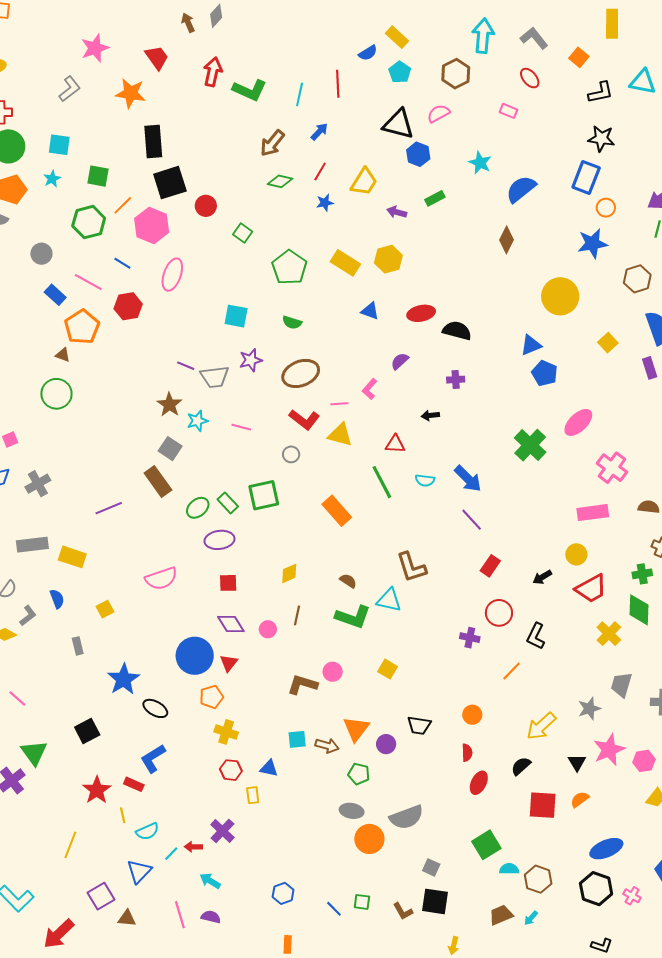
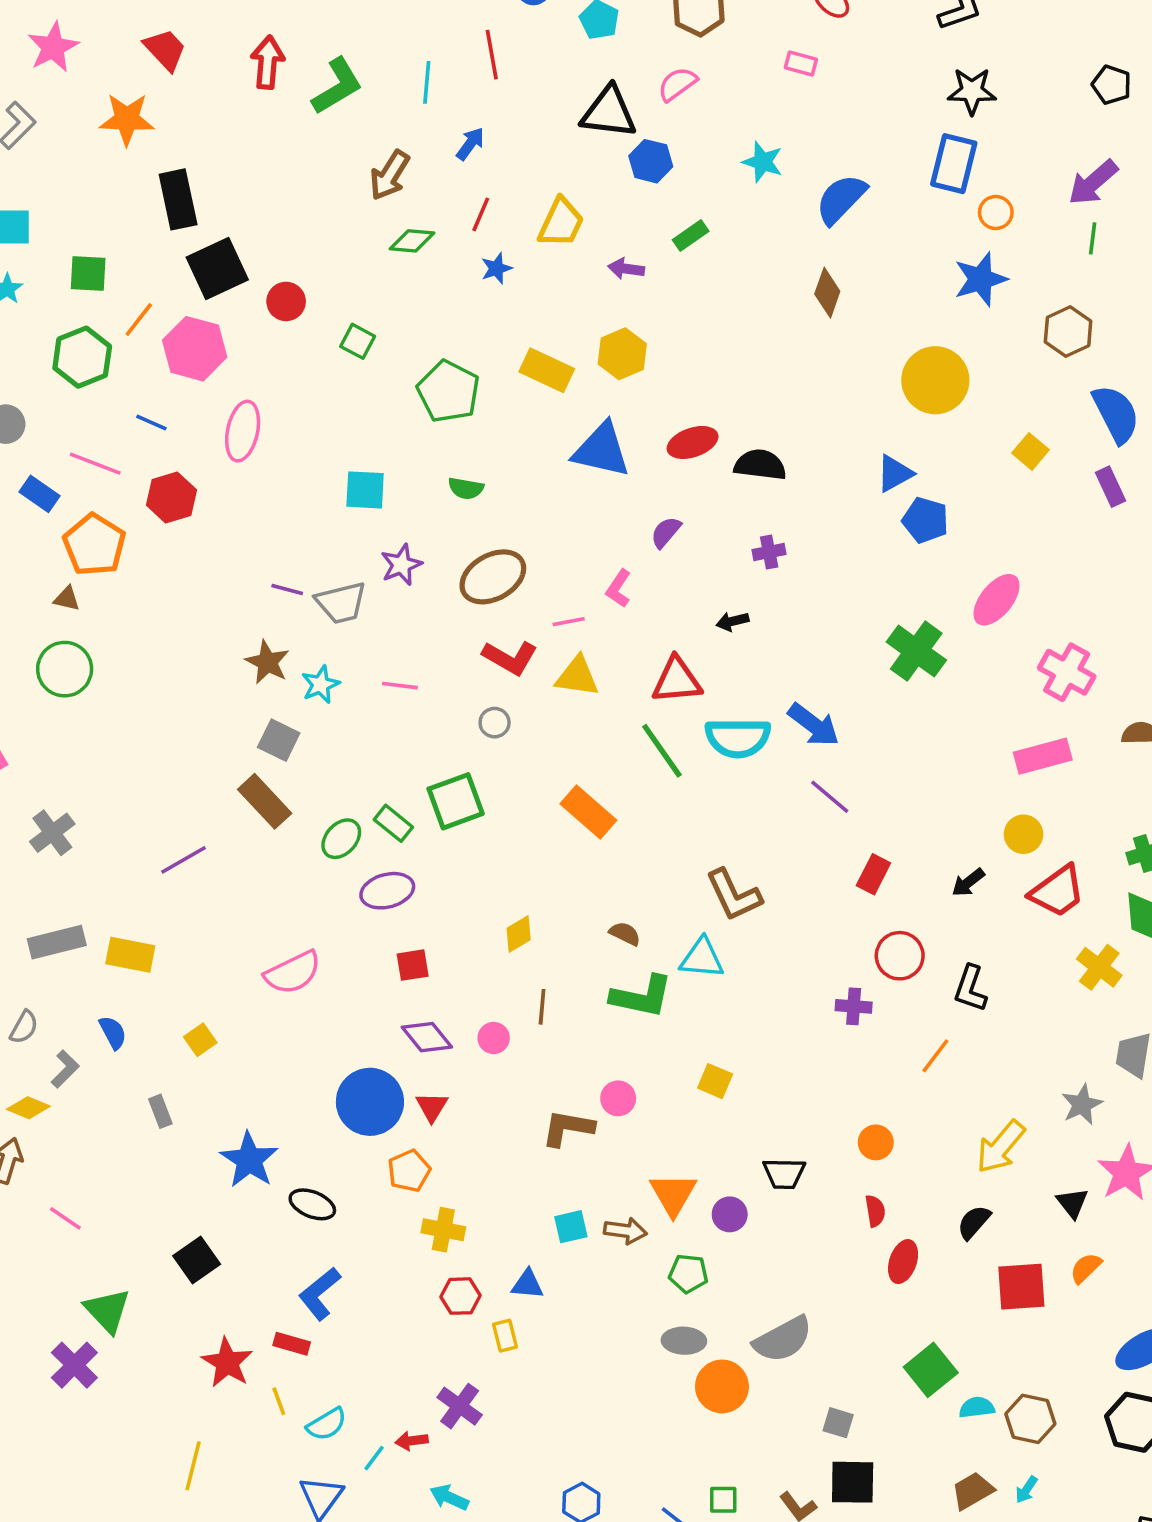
green L-shape: (250, 90) -> (337, 86), turned -48
blue triangle: (370, 311) -> (602, 450), size x1.8
red triangle: (395, 444) -> (677, 680), size x1.4
cyan semicircle: (425, 480) -> (738, 738), size x1.8

